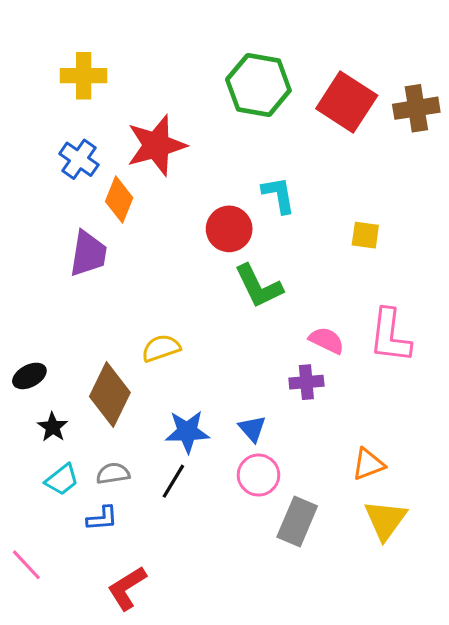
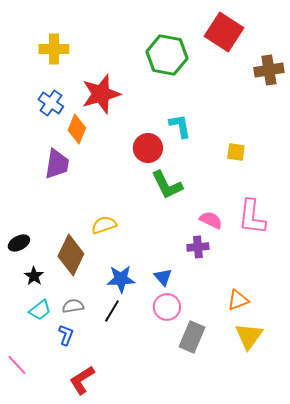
red square: (347, 102) -> (224, 32), moved
blue L-shape: (102, 518) -> (66, 335), turned -65

